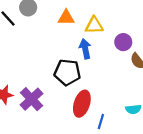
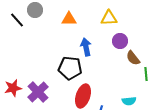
yellow triangle: (94, 25) -> (109, 18), moved

